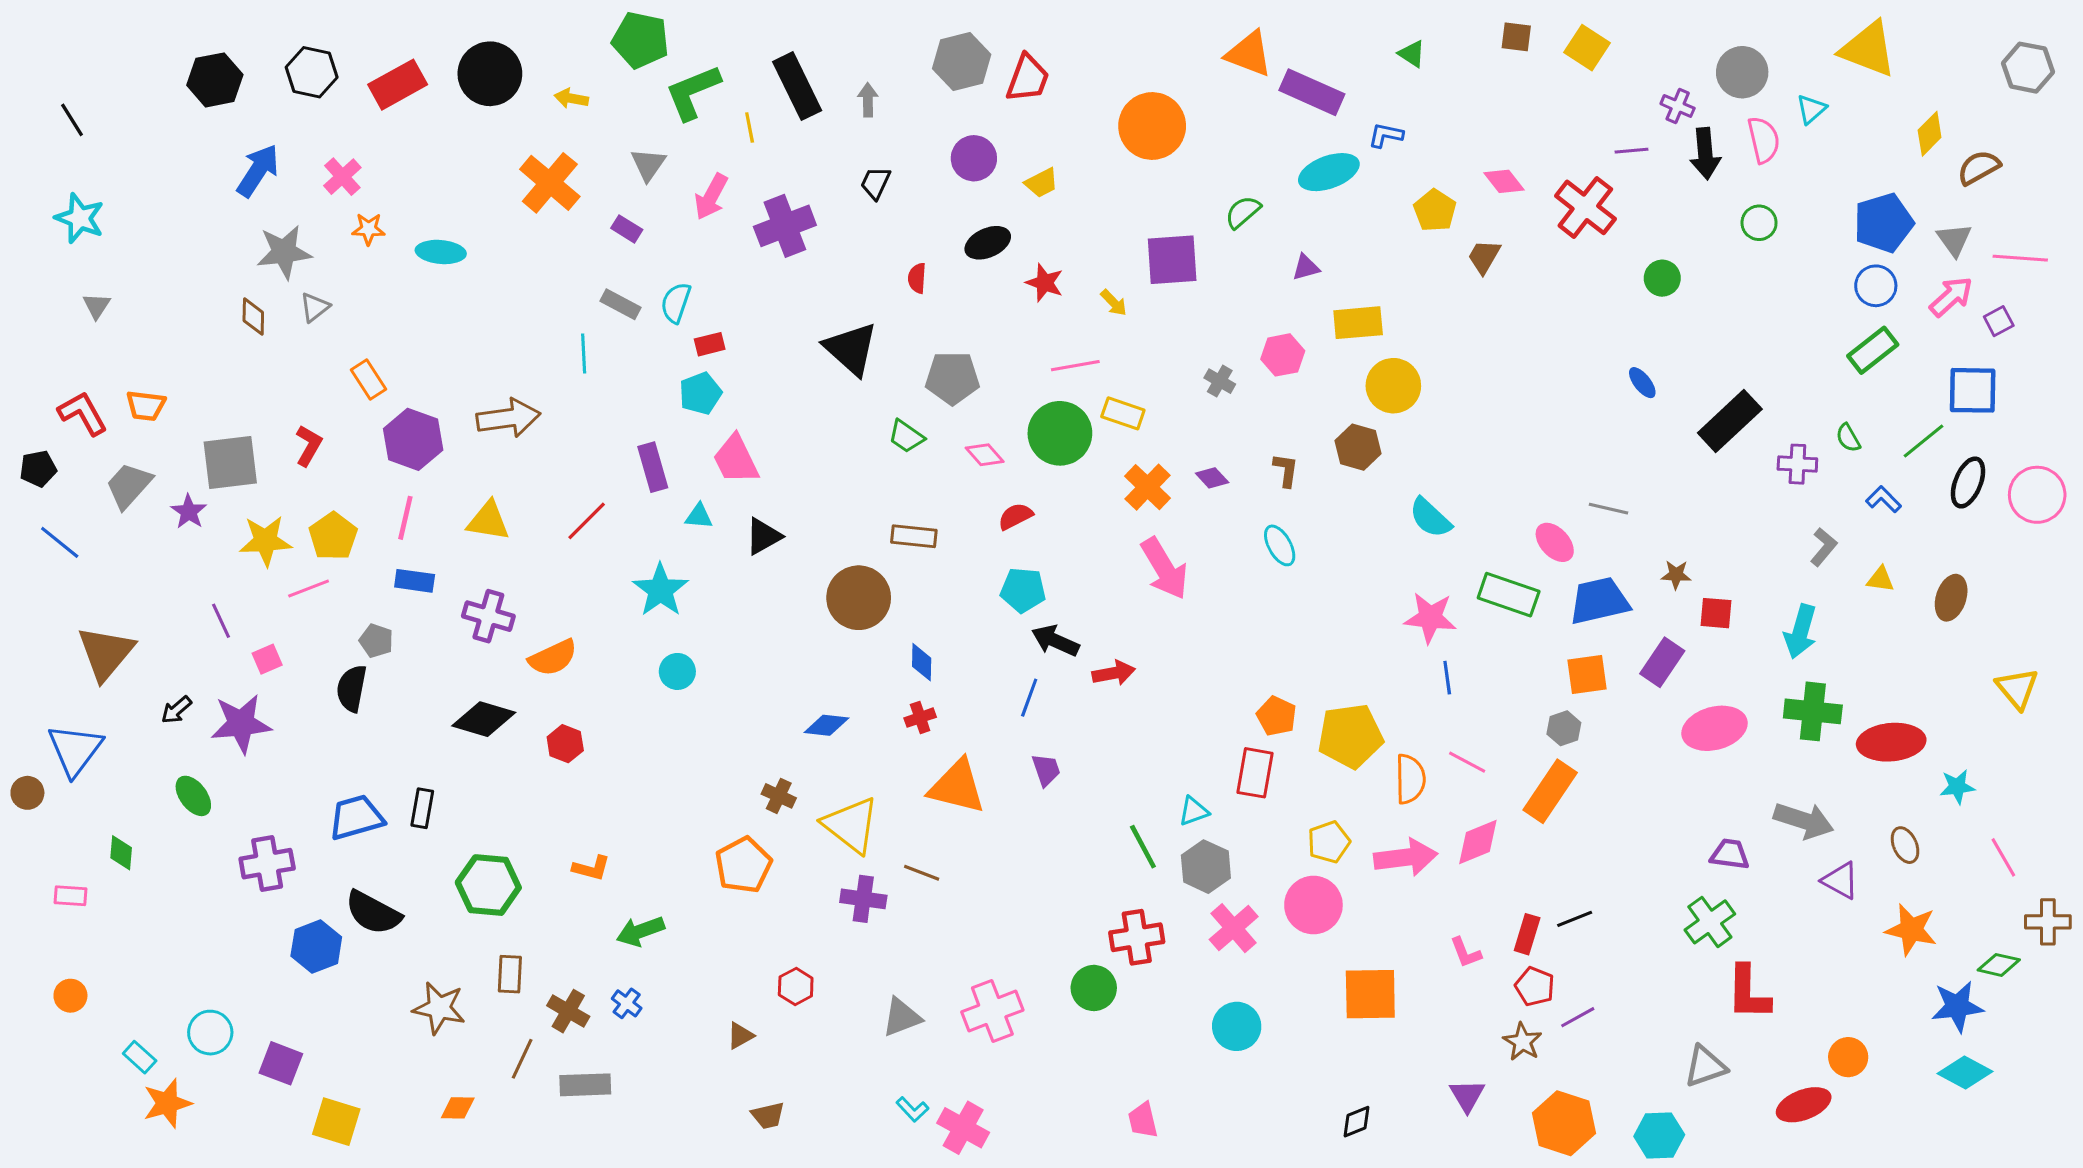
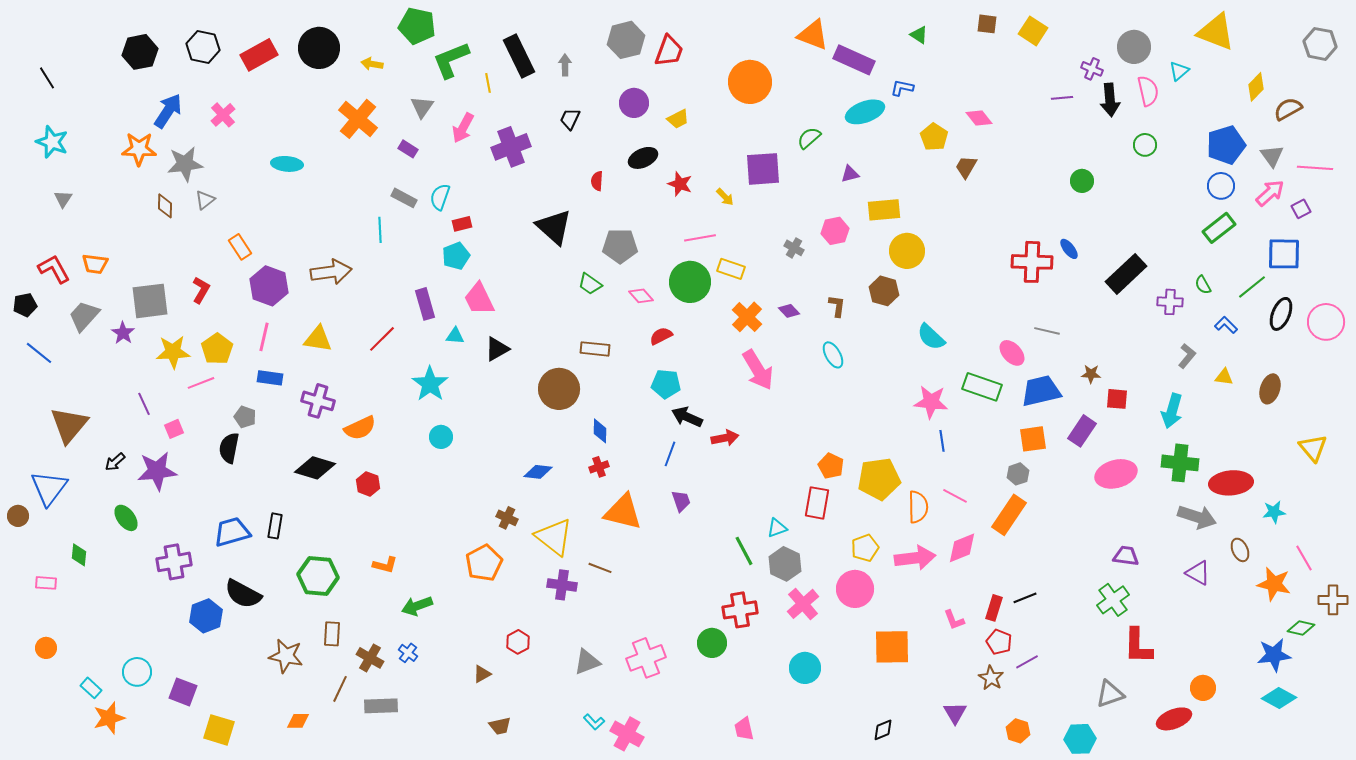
red cross: (1585, 207) -> (1032, 262), moved, turned -36
orange star: (369, 229) -> (139, 149), moved, size x1.6
gray arrow: (1804, 820) -> (1197, 517), moved
orange star: (1911, 930) -> (1274, 584), moved
orange hexagon: (1564, 1123) -> (1018, 731), size x0.6

